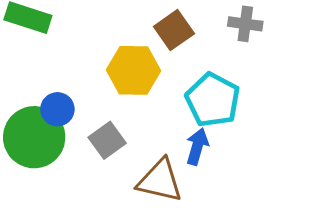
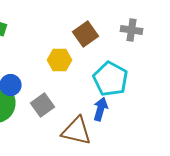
yellow hexagon: (134, 70) -> (60, 60), size x0.7

